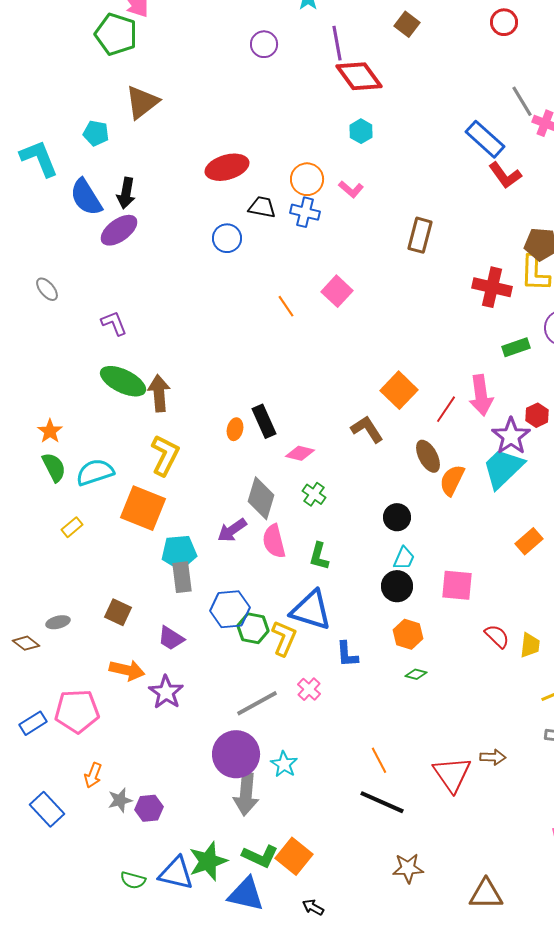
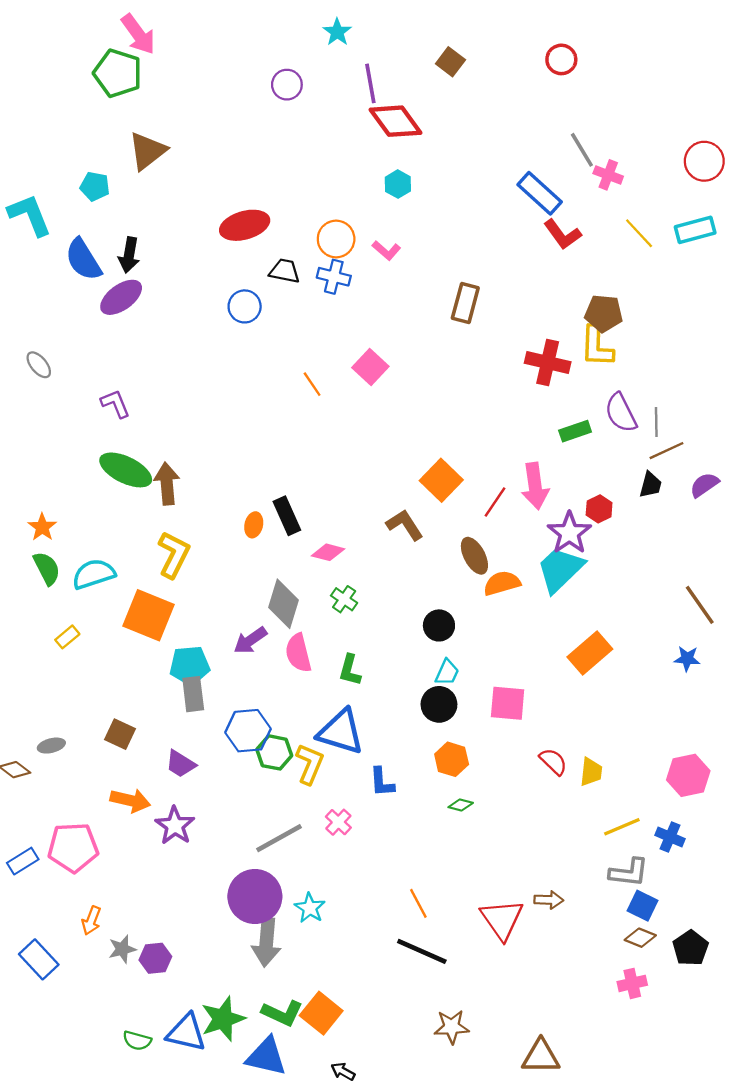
orange semicircle: (452, 480) -> (502, 583), turned 48
orange rectangle: (529, 541) -> (590, 653), size x1.4

